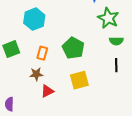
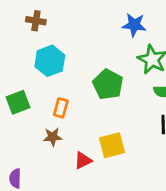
green pentagon: (73, 48) -> (108, 84), moved
red triangle: (47, 91) -> (83, 160), moved

